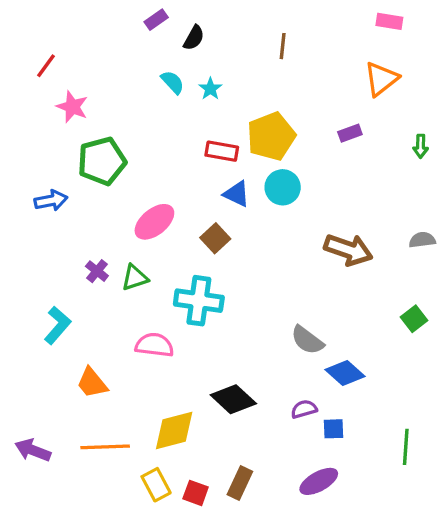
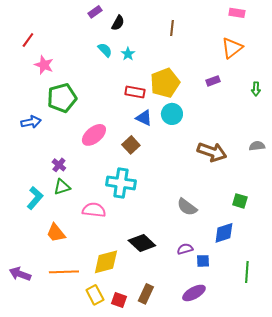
green triangle: (135, 278) -> (62, 187), moved
green square: (414, 319) -> (240, 201), moved, turned -35
blue diamond: (345, 373) -> (224, 233), moved, turned -60

